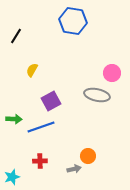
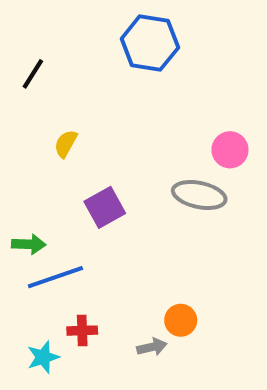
blue line: (41, 127) -> (55, 277), moved
cyan star: (12, 177) -> (43, 357), moved

